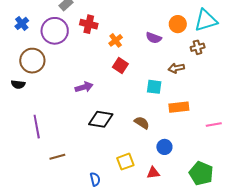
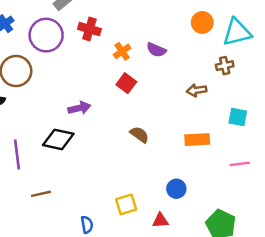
orange circle: (178, 24) -> (202, 22), moved
purple semicircle: (154, 38) -> (156, 50), moved
cyan square: (154, 87) -> (238, 117), moved
black diamond: (101, 119) -> (58, 139), moved
brown semicircle: (142, 123) -> (139, 135), moved

